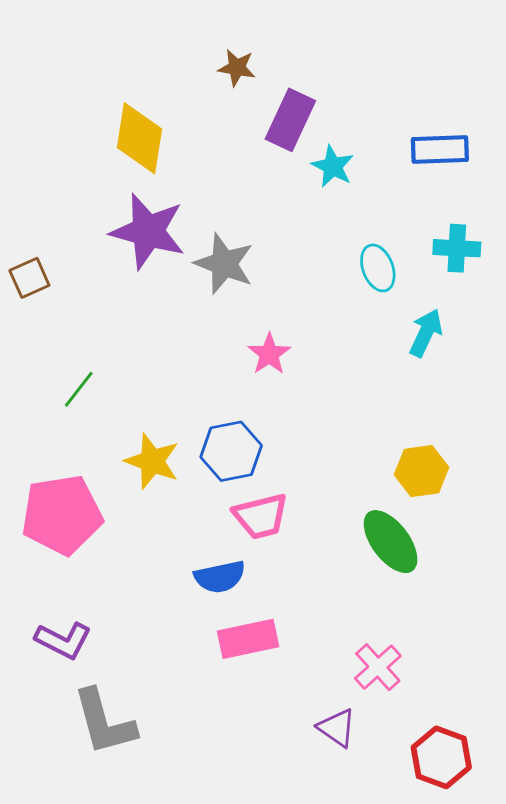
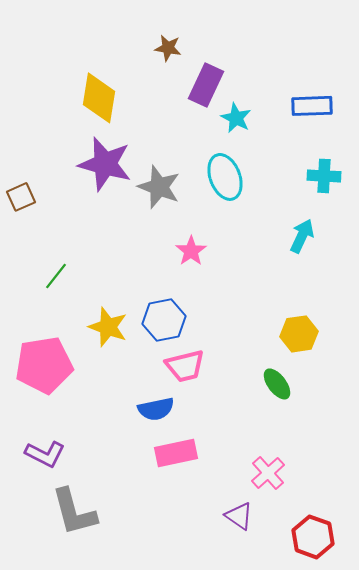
cyan ellipse: (378, 268) -> (225, 177), moved, size x1.4
green ellipse: (391, 542) -> (277, 384), size x0.7

